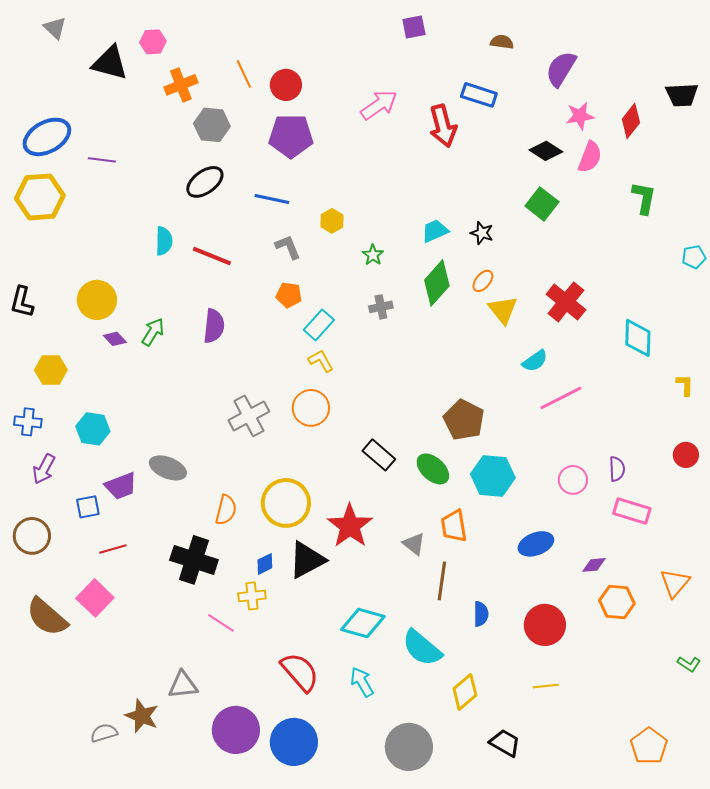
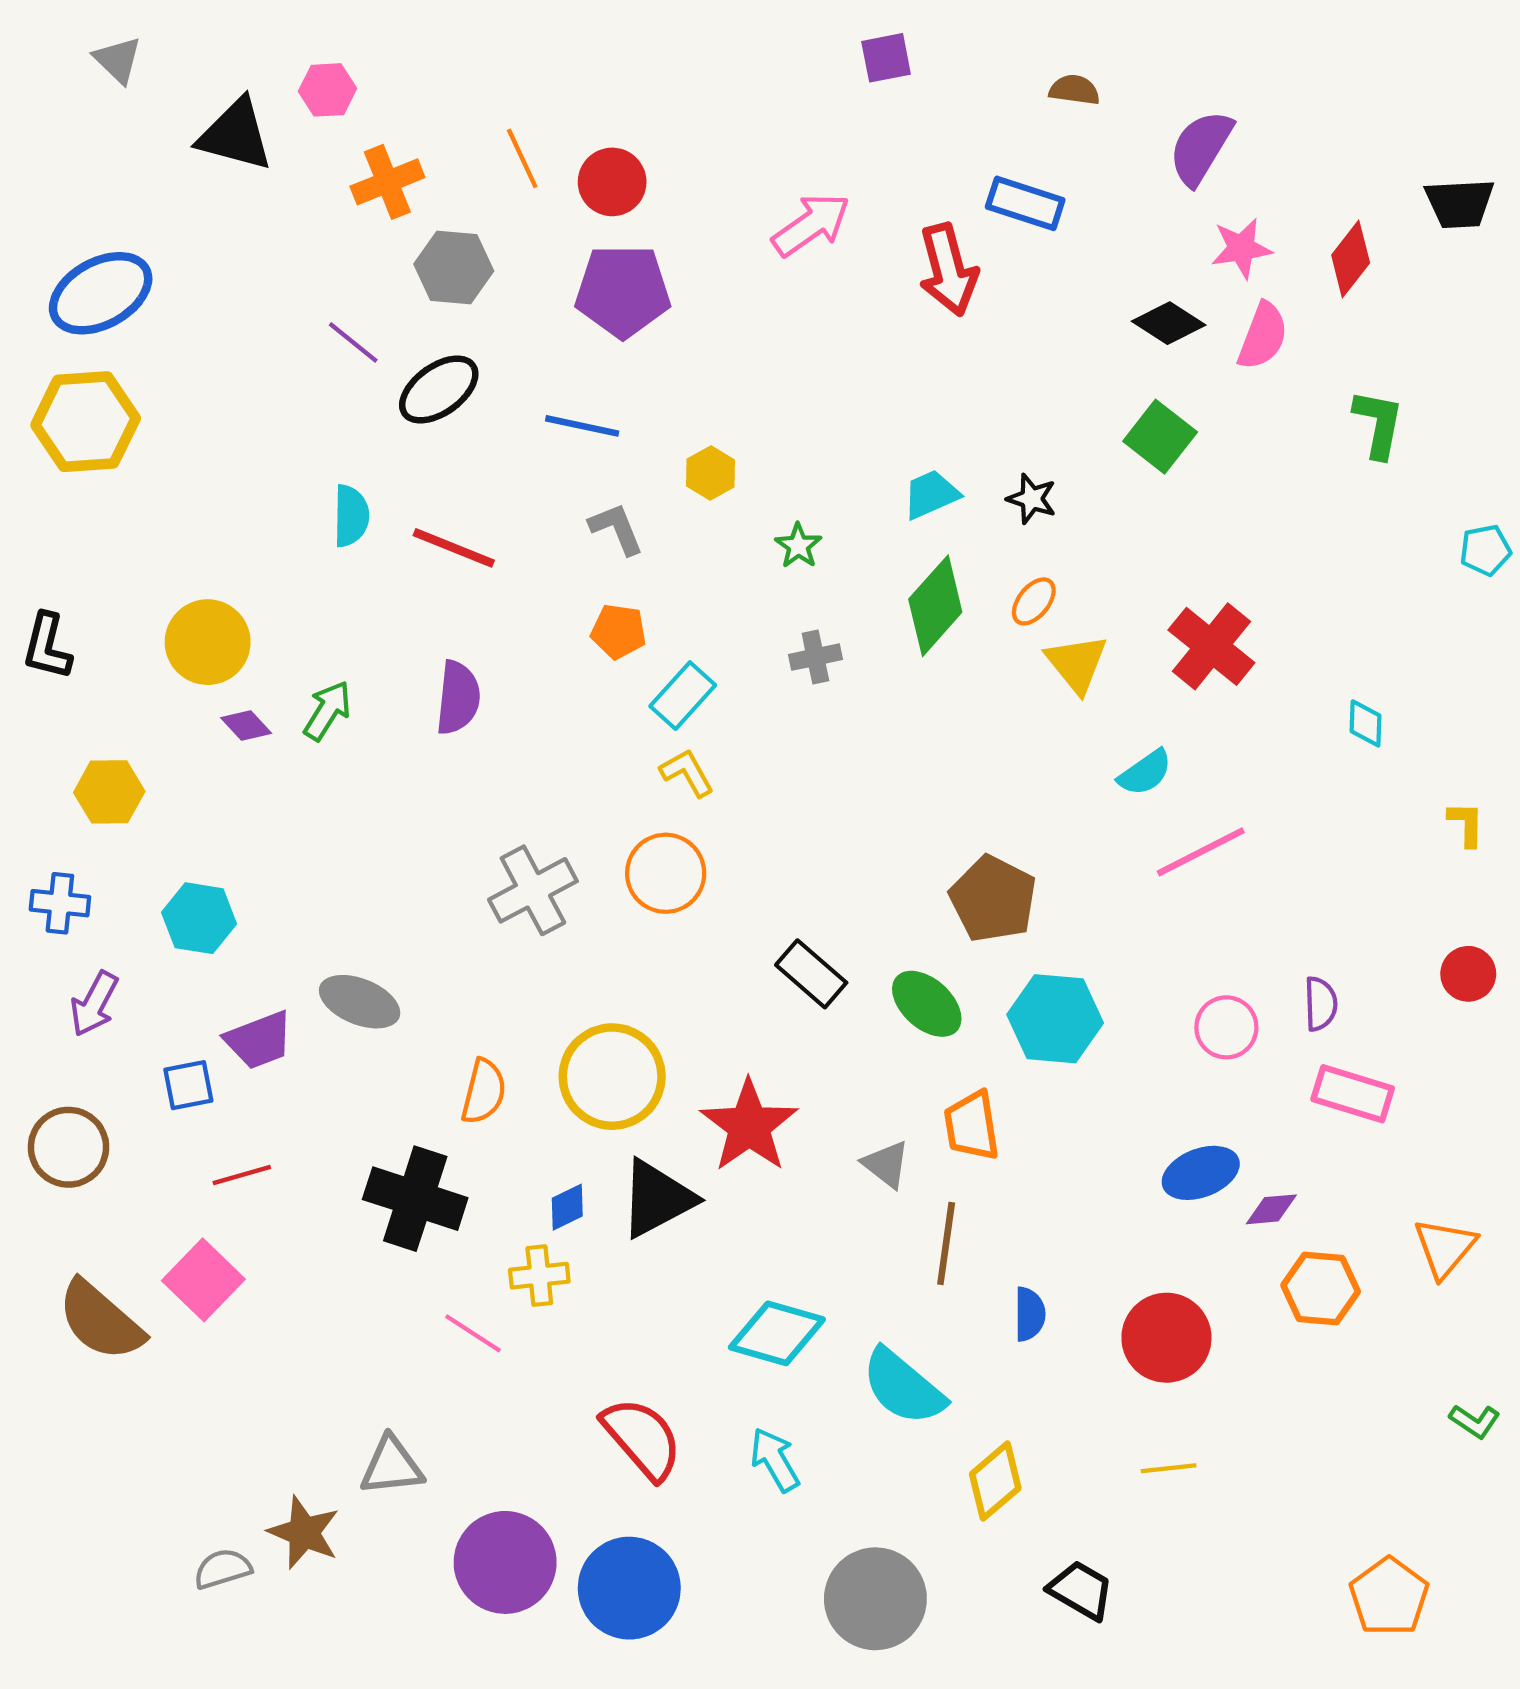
purple line: (102, 160) -> (353, 342), moved, turned 32
cyan diamond: (638, 338) -> (1366, 723), size x0.6
blue ellipse: (536, 544) -> (1201, 1173), moved

